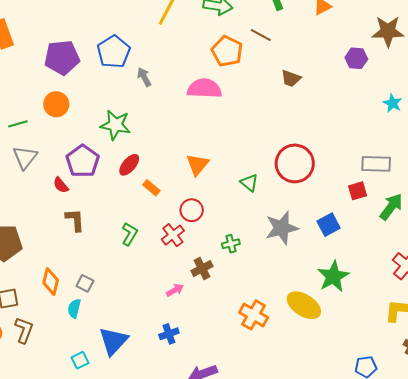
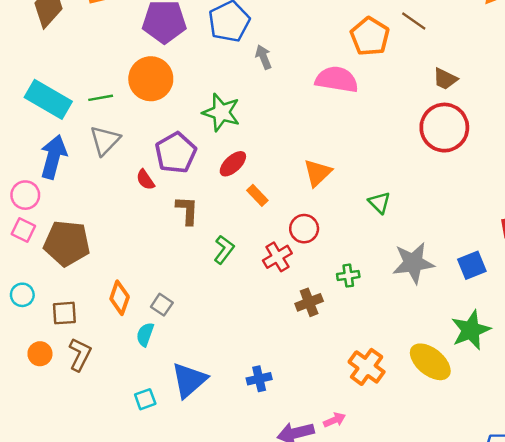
orange circle: (56, 104) -> (151, 79), size x1.4
red circle: (295, 163) -> (444, 128), moved
brown L-shape: (75, 220) -> (187, 210), moved
pink arrow: (175, 290) -> (334, 420), moved

